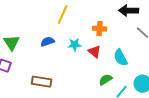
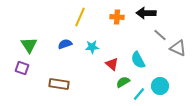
orange cross: (100, 29) -> (117, 17), moved
red triangle: (95, 52) -> (112, 64), moved

